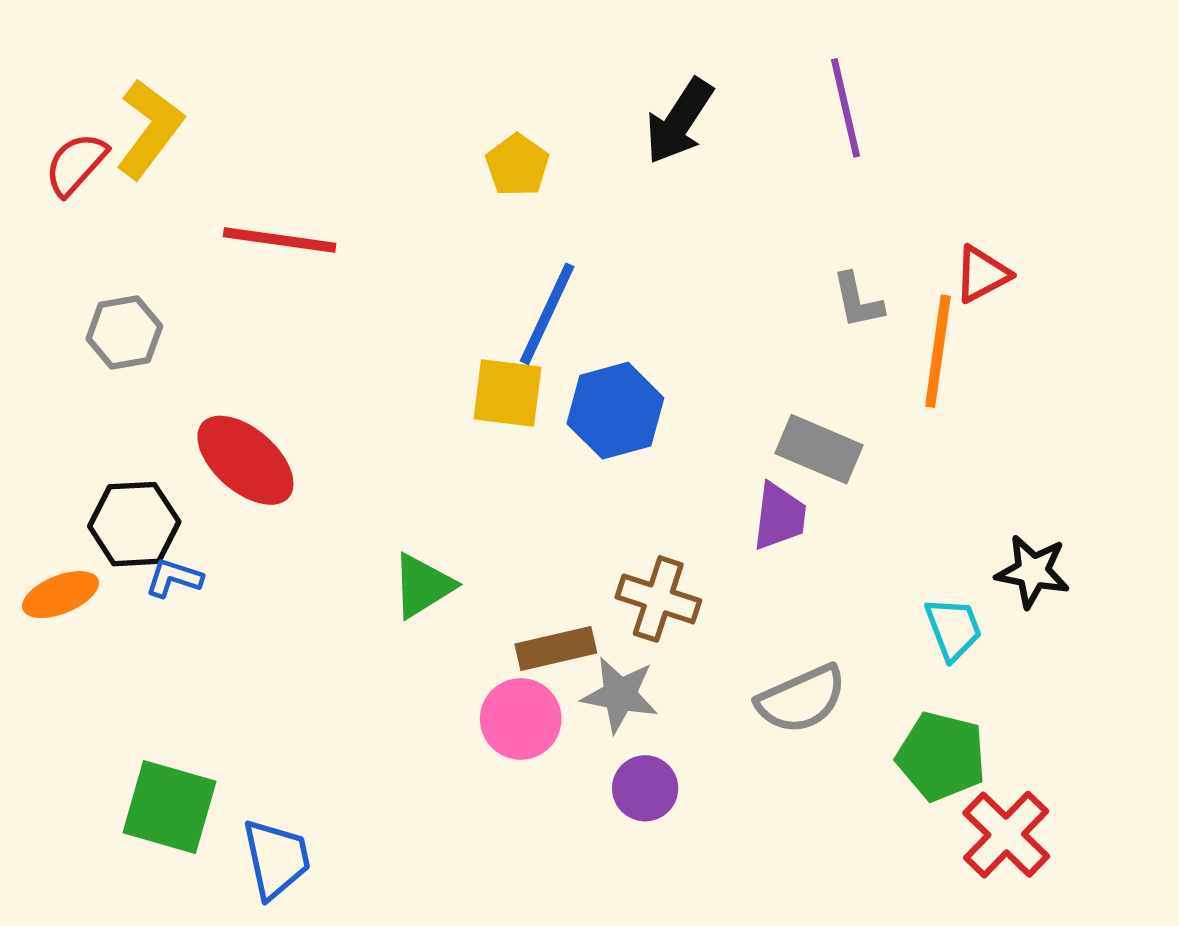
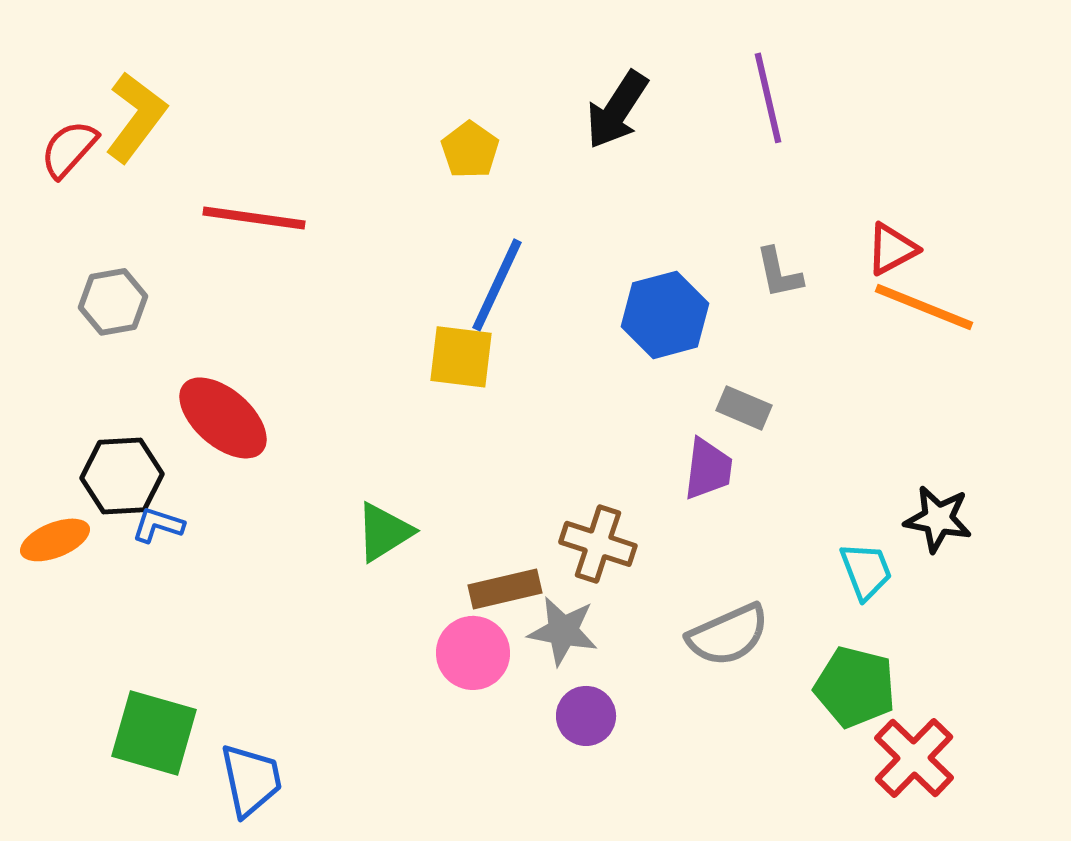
orange line: (938, 351) -> (924, 307), moved, turned -76
blue hexagon: (615, 411) -> (665, 315), moved
gray rectangle: (819, 449) -> (744, 408), size x0.7

